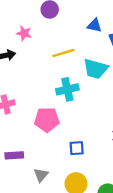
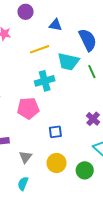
blue triangle: (94, 25) -> (55, 25), moved

